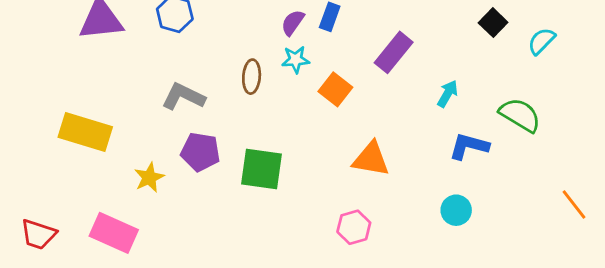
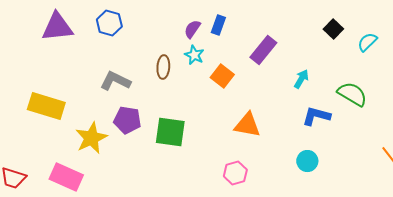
cyan star: (296, 60) -> (194, 55), turned 30
yellow star: (149, 177) -> (91, 138), size x1.5

